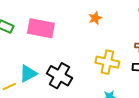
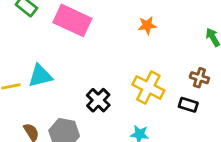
black cross: (59, 76) -> (98, 100), moved, size x0.7

